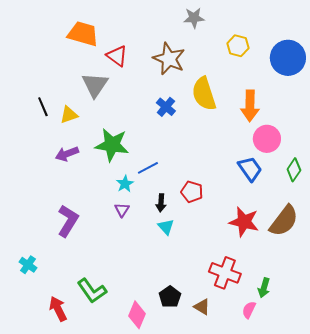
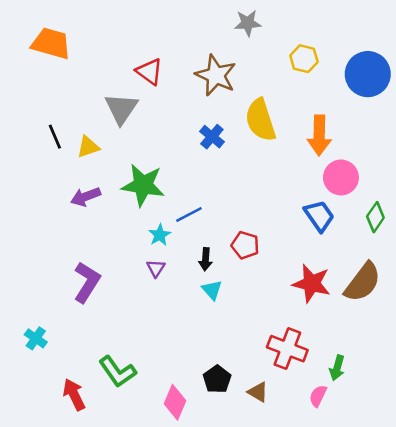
orange trapezoid: (83, 34) -> (51, 43), moved

